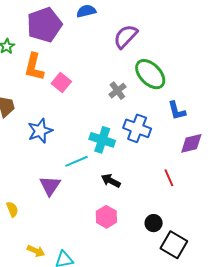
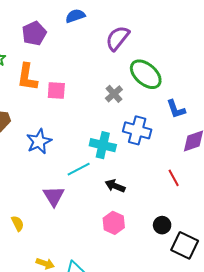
purple pentagon: (44, 25) -> (34, 33), size x0.7
pink square: (61, 82) -> (56, 91), turned -30

